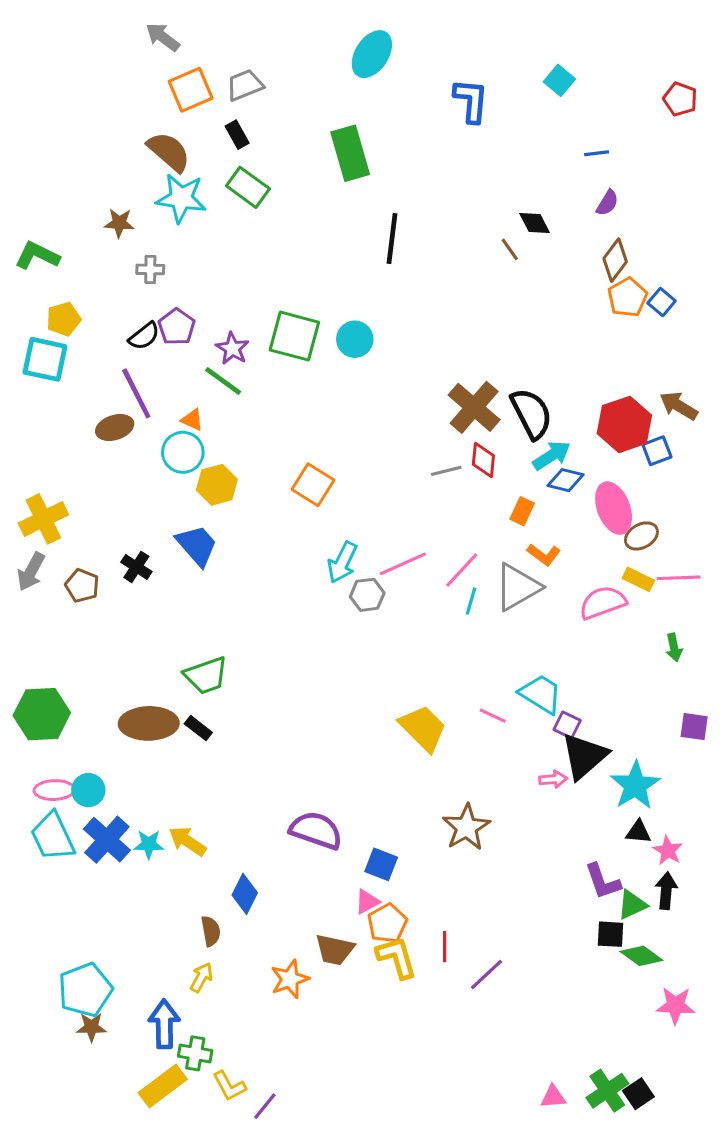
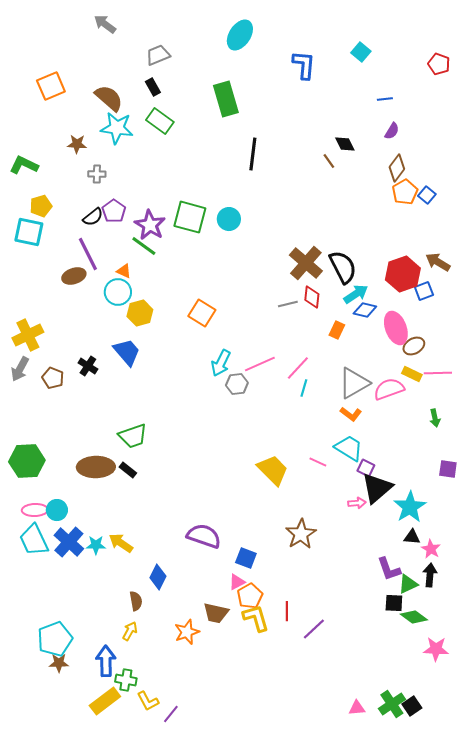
orange square: (191, 90) -> (51, 86), moved
purple star: (232, 348) -> (150, 225), size x1.4
orange L-shape: (544, 555) -> (351, 414), moved
gray triangle: (517, 587) -> (354, 383), moved

